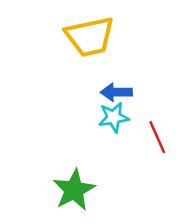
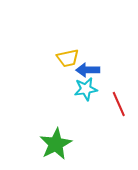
yellow trapezoid: (90, 37) -> (68, 58), moved, size x0.6

